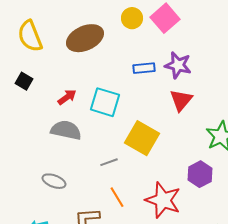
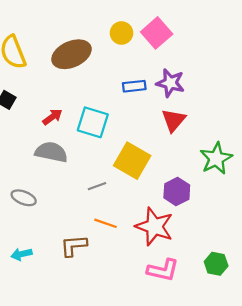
purple hexagon: (200, 174) -> (177, 191), moved
gray ellipse: (54, 181) -> (24, 198), moved
orange line: (117, 197) -> (106, 223), turned -40

